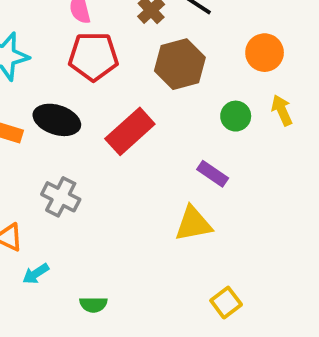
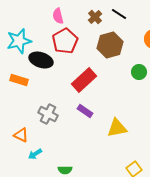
red pentagon: (93, 56) -> (65, 41), turned -30
black ellipse: (57, 120) -> (41, 60), moved
purple rectangle: (213, 174) -> (85, 111), moved

